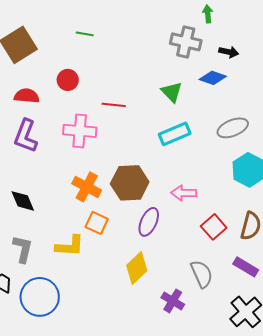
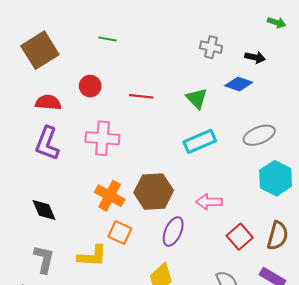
green arrow: (208, 14) -> (277, 23), moved, turned 114
gray cross: (186, 42) -> (211, 47), size x0.7
red line: (114, 105) -> (141, 96), moved

